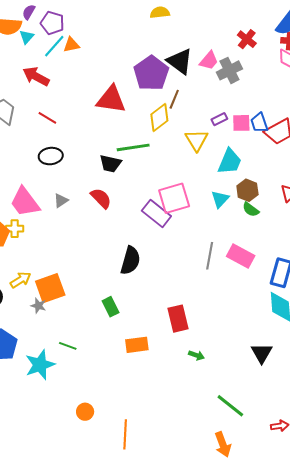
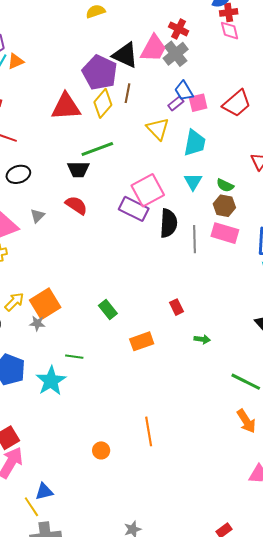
red cross: (247, 39) -> (179, 29), moved
pink trapezoid: (209, 61) -> (153, 48), size x1.4
yellow diamond: (159, 118) -> (103, 103), moved
blue trapezoid: (259, 123) -> (184, 91), moved
brown hexagon: (247, 190) -> (224, 206), moved
black semicircle: (130, 260) -> (169, 223), moved
red rectangle: (178, 319) -> (176, 307), size x0.6
orange circle: (85, 412) -> (101, 450), moved

